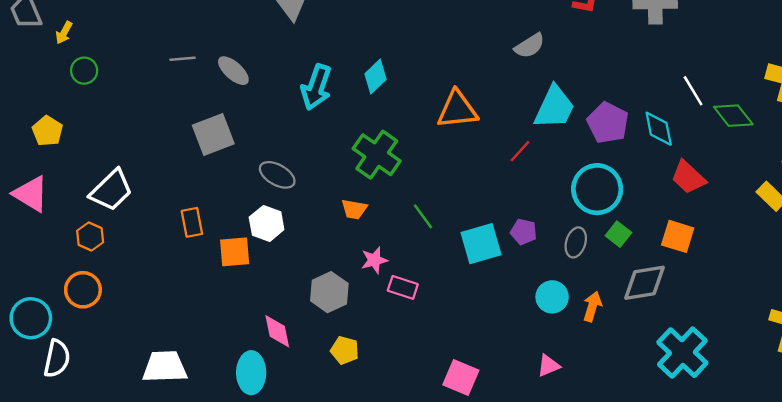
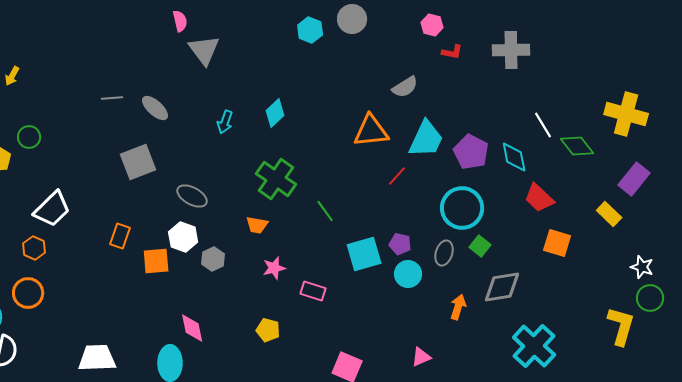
green circle: (84, 71) -> (29, 137), moved
cyan arrow: (316, 87) -> (225, 122), size x0.6
orange triangle: (457, 110) -> (371, 131), moved
green line: (423, 216) -> (325, 211), moved
orange rectangle: (192, 222) -> (120, 236), turned 30
orange square: (678, 236) -> (557, 243), moved
pink rectangle: (403, 287) -> (313, 291), moved
gray hexagon: (329, 292) -> (213, 259), moved, size x0.7
cyan circle: (552, 297) -> (408, 274), moved
yellow pentagon: (345, 350) -> (268, 330), moved

